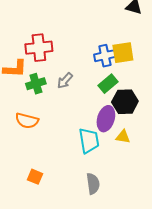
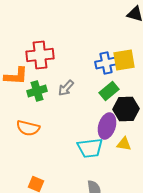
cyan trapezoid: (89, 141) -> (90, 148), turned 92

